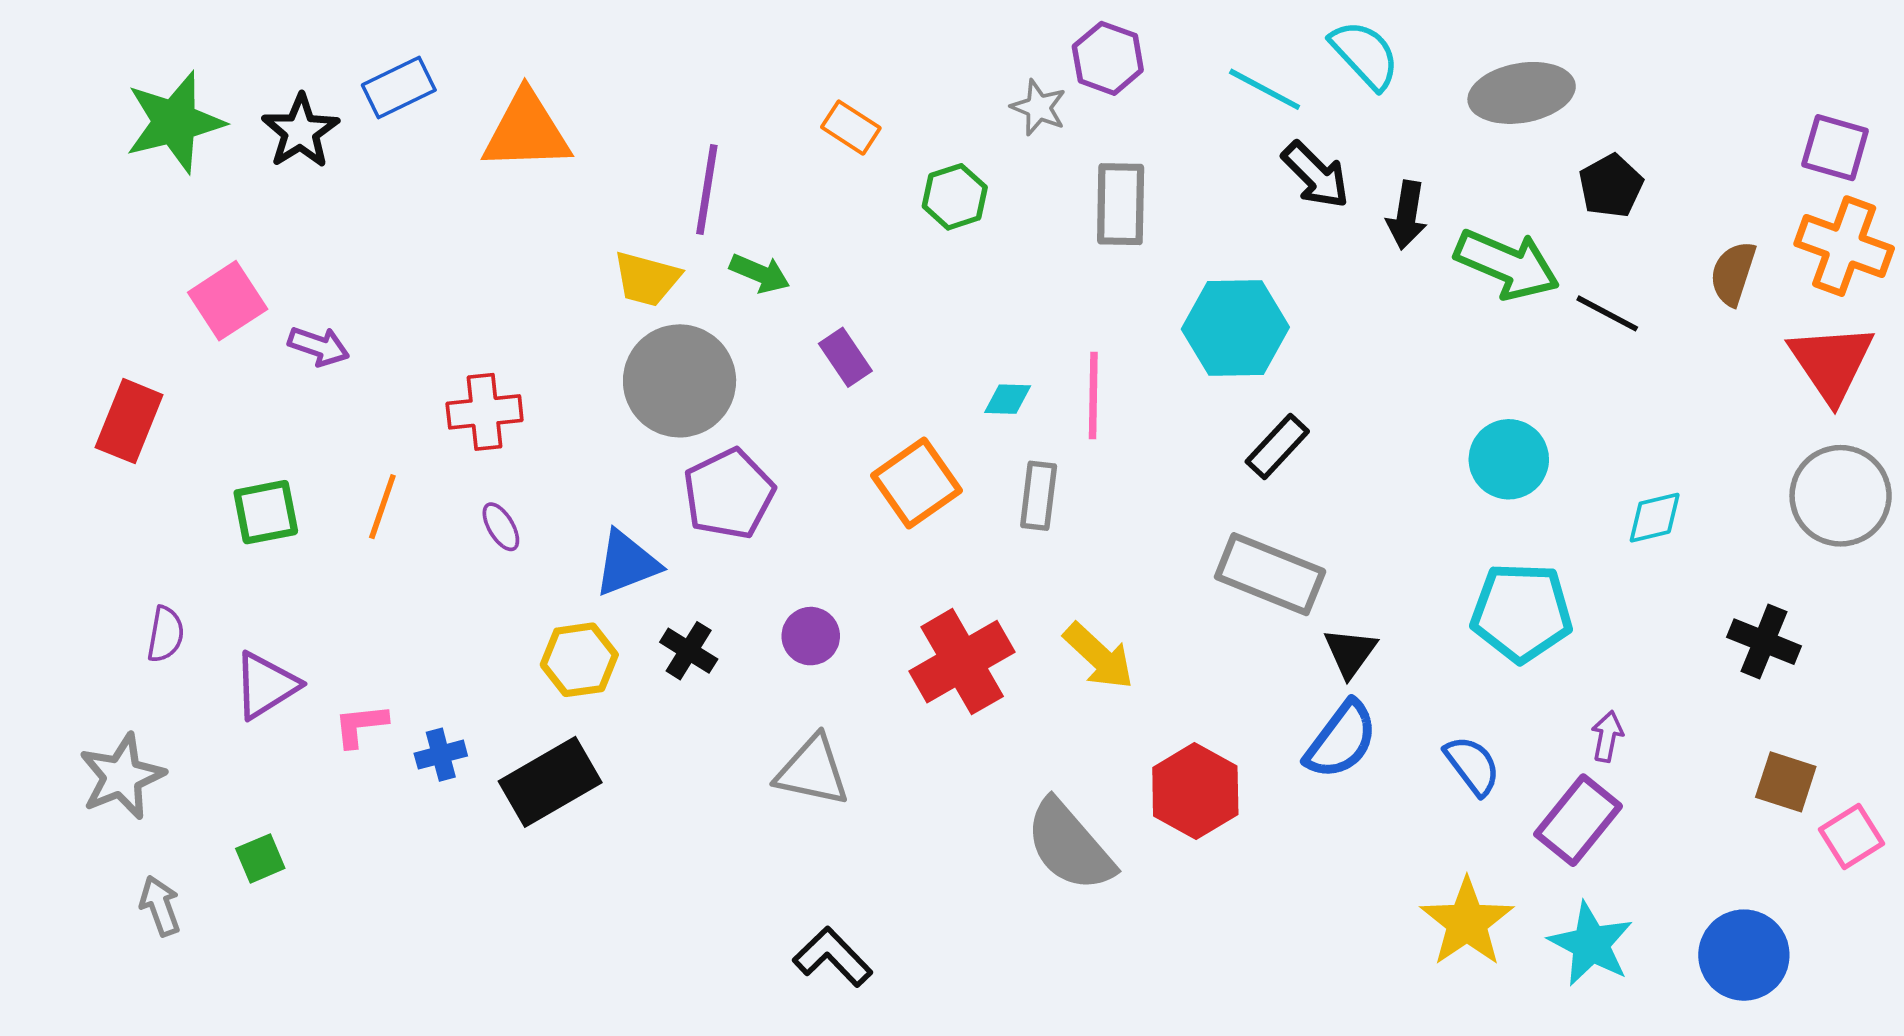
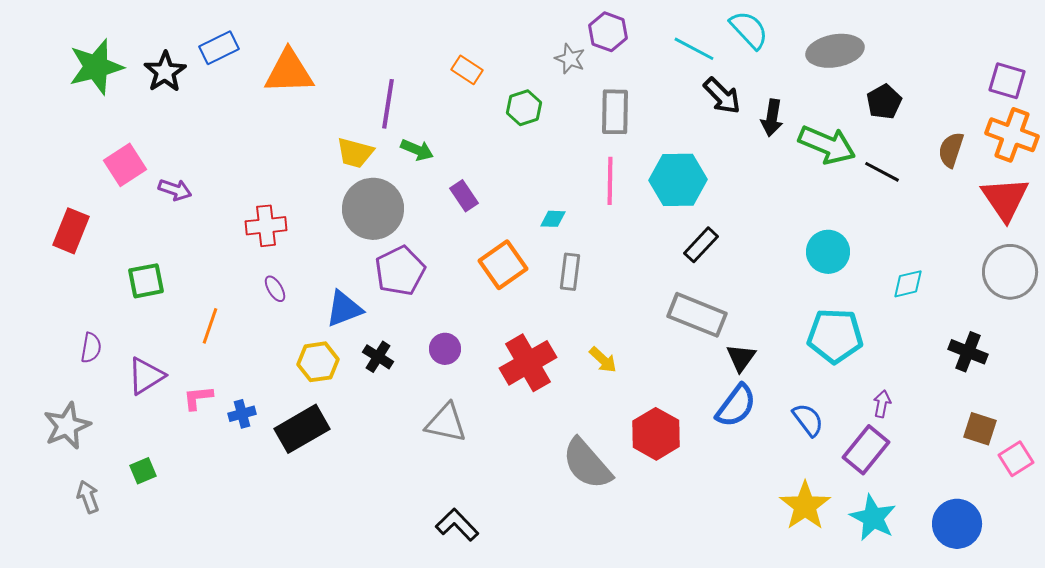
pink line: (1093, 396) -> (610, 181), moved
orange line: (382, 507) -> (210, 326), moved
yellow arrow: (1099, 656) -> (603, 360), size x0.7

